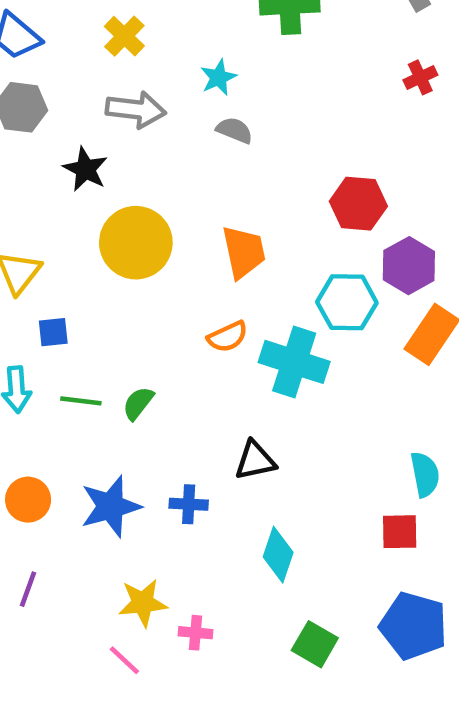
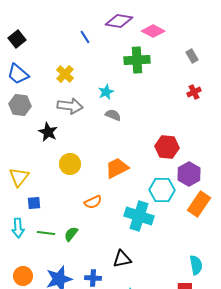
yellow circle: (136, 243) -> (70, 164), size x0.7
orange trapezoid: (244, 252) -> (117, 168), turned -105
orange semicircle: (228, 337) -> (93, 202), moved

